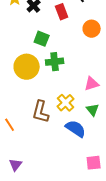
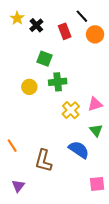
orange circle: (92, 29) -> (95, 34), moved
yellow circle: (27, 67) -> (29, 87), size x0.6
yellow cross: (66, 103) -> (71, 110), moved
brown L-shape: (41, 112) -> (43, 161), moved

